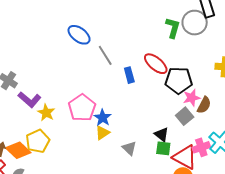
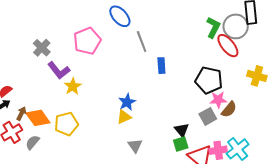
red ellipse: (156, 64) -> (228, 46), moved
pink pentagon: (82, 108) -> (87, 41), moved
yellow pentagon: (38, 141) -> (66, 124), moved
gray triangle: (129, 148) -> (135, 146), moved
green square: (163, 148) -> (181, 144), turned -35

